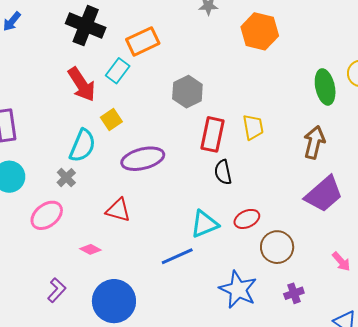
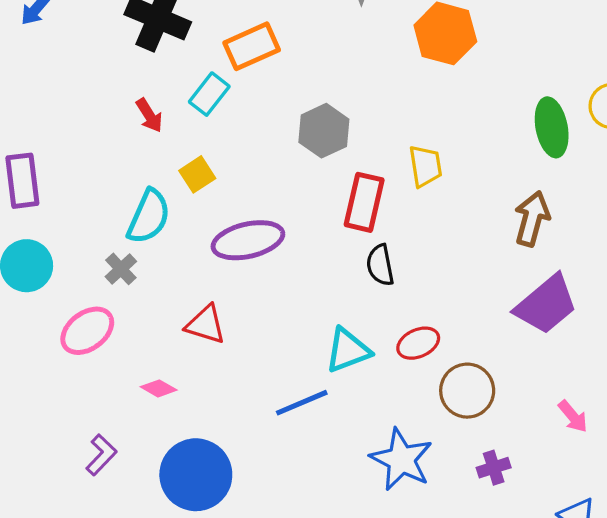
red arrow: (82, 84) -> (149, 115), size x0.6
yellow trapezoid: (253, 127) -> (425, 166), moved

